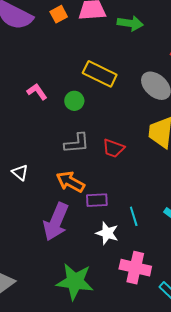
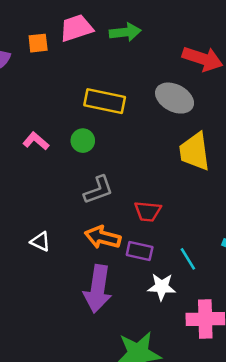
orange square: (59, 14) -> (38, 43), turned 36
red trapezoid: (113, 148) -> (148, 211), moved
purple rectangle: (97, 200) -> (140, 251), turned 30

